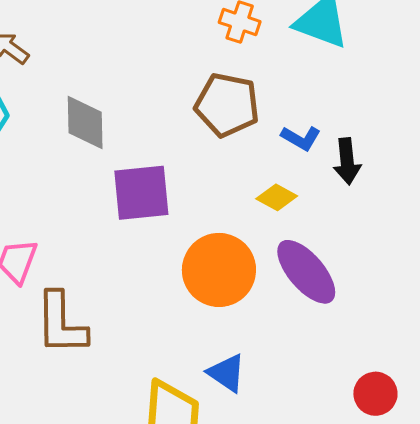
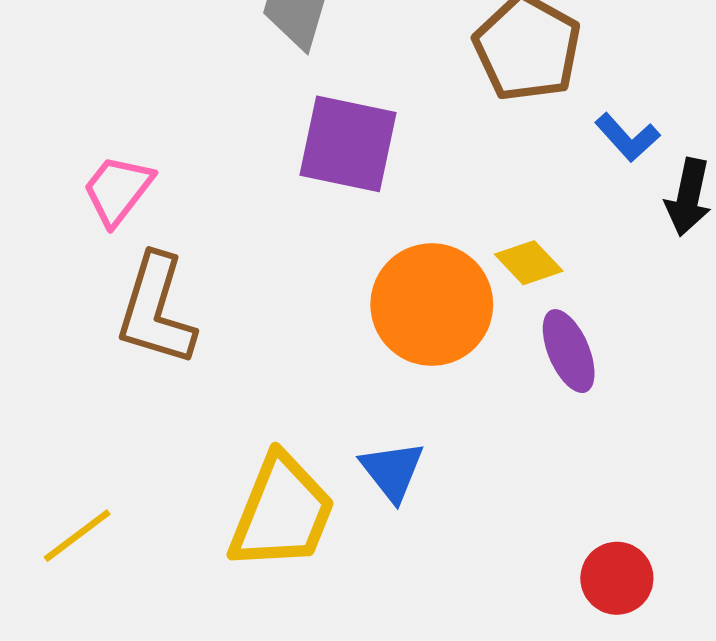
yellow diamond: (277, 197) -> (529, 263), moved
purple ellipse: (306, 272) -> (569, 351), size x0.7

